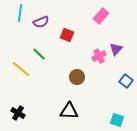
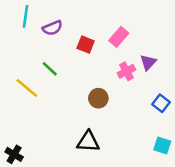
pink rectangle: (101, 16) -> (119, 37), moved
black cross: (18, 113) -> (14, 154), moved
cyan square: (117, 120) -> (162, 145), moved

